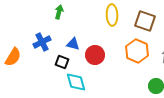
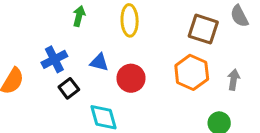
yellow ellipse: (112, 15) -> (130, 20), moved
black square: (62, 62) -> (69, 88), moved, turned 32

